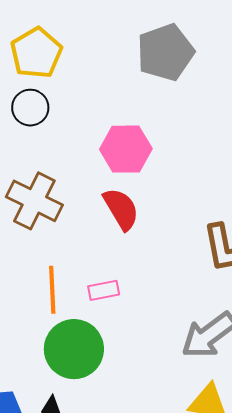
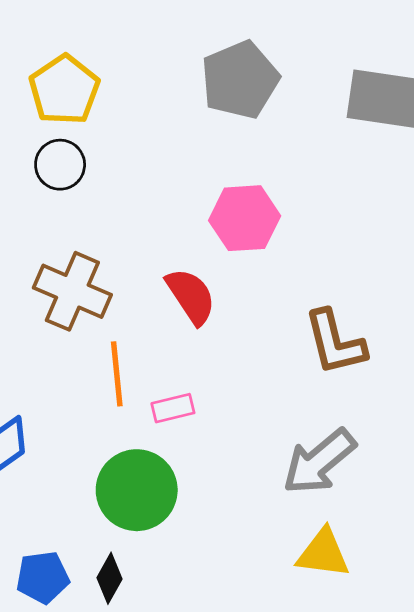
pink hexagon: (126, 149) -> (245, 218), moved
orange line: (52, 290) -> (117, 374), moved

